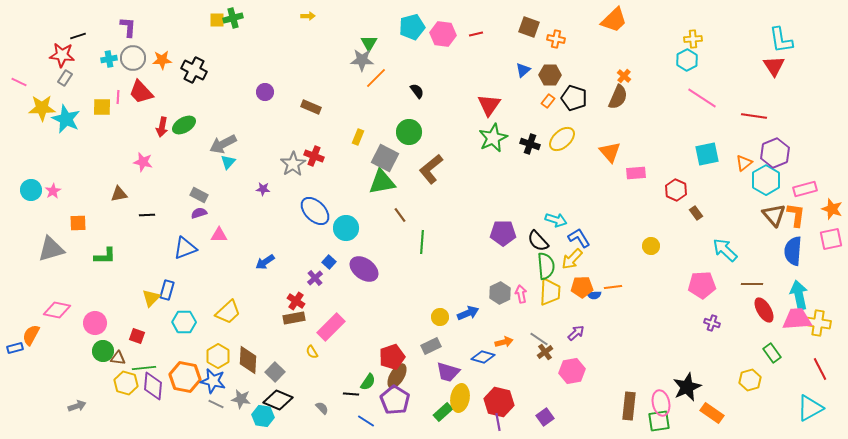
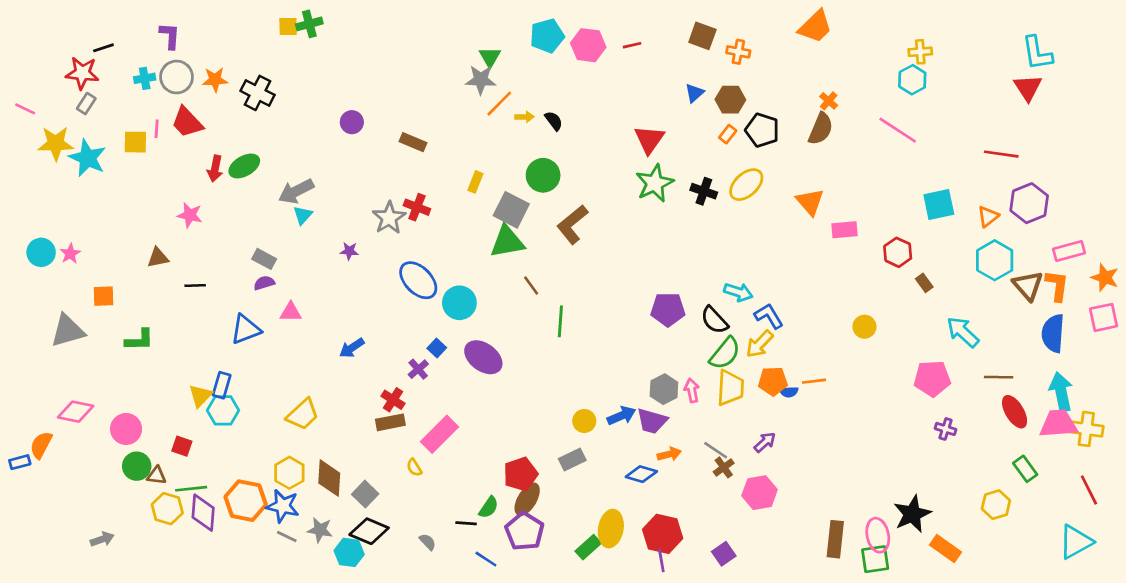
yellow arrow: (308, 16) -> (524, 117), moved
pink line: (702, 98) -> (898, 130), moved
cyan hexagon: (766, 180) -> (995, 260), moved
green semicircle: (546, 266) -> (725, 353), turned 44
cyan hexagon: (184, 322) -> (223, 410), moved
purple trapezoid: (448, 372) -> (652, 421), moved

